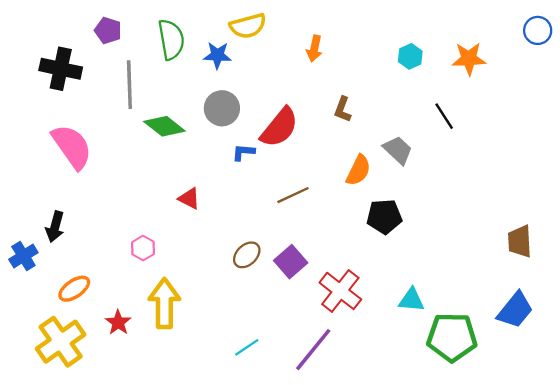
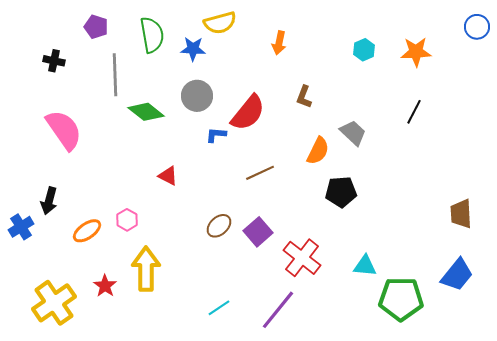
black cross: (61, 69) -> (54, 61), size x0.6
black line: (444, 116) -> (414, 112), moved, turned 60
orange ellipse: (74, 289) -> (87, 231), moved

